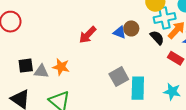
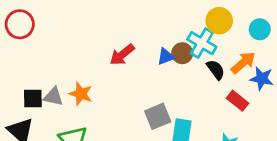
cyan cross: (165, 18) -> (202, 43), moved, turned 35
blue triangle: (120, 32) -> (166, 57), turned -48
black square: (26, 66) -> (33, 99), moved

